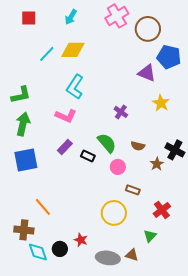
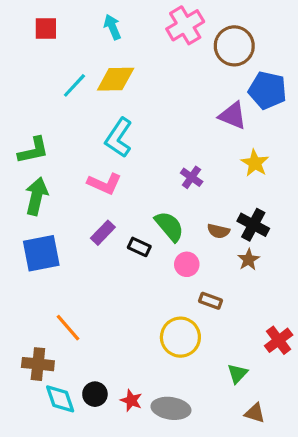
cyan arrow: (71, 17) -> (112, 27), turned 126
black cross: (175, 150) -> (253, 225), moved
red cross: (162, 210) -> (279, 340), moved
red star: (81, 240) -> (131, 400), moved
brown triangle: (132, 255) -> (255, 413), moved

